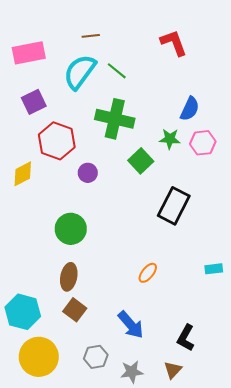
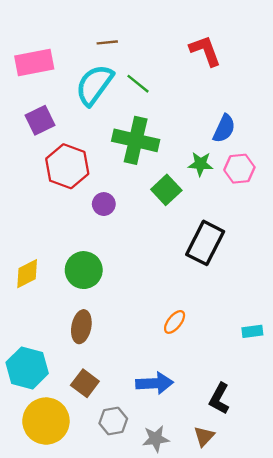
yellow diamond: (23, 174) -> (27, 274), moved
cyan rectangle: (214, 269) -> (252, 331), moved
brown square: (75, 310) -> (85, 383), moved
blue arrow: (131, 325) -> (154, 383), turned -52

